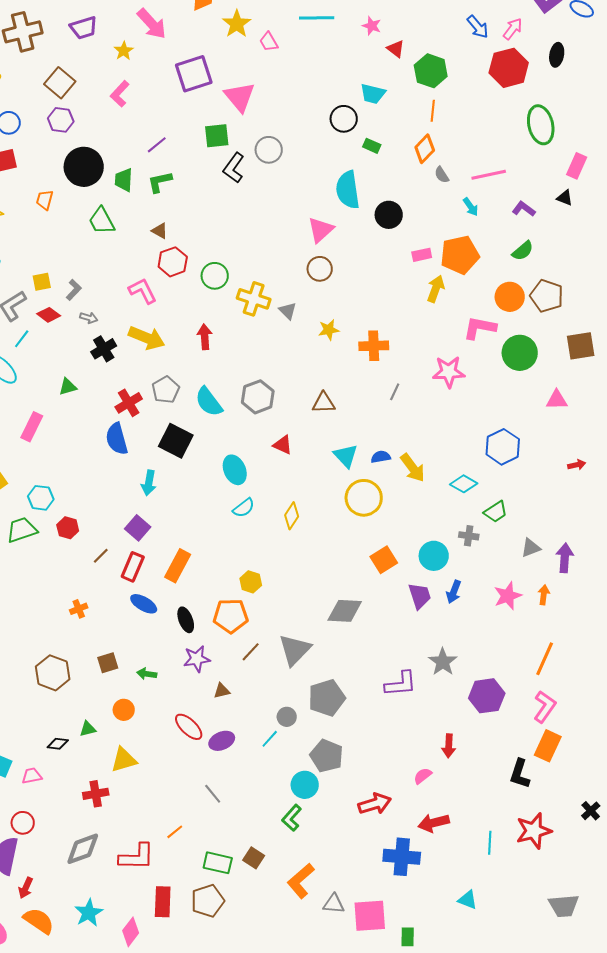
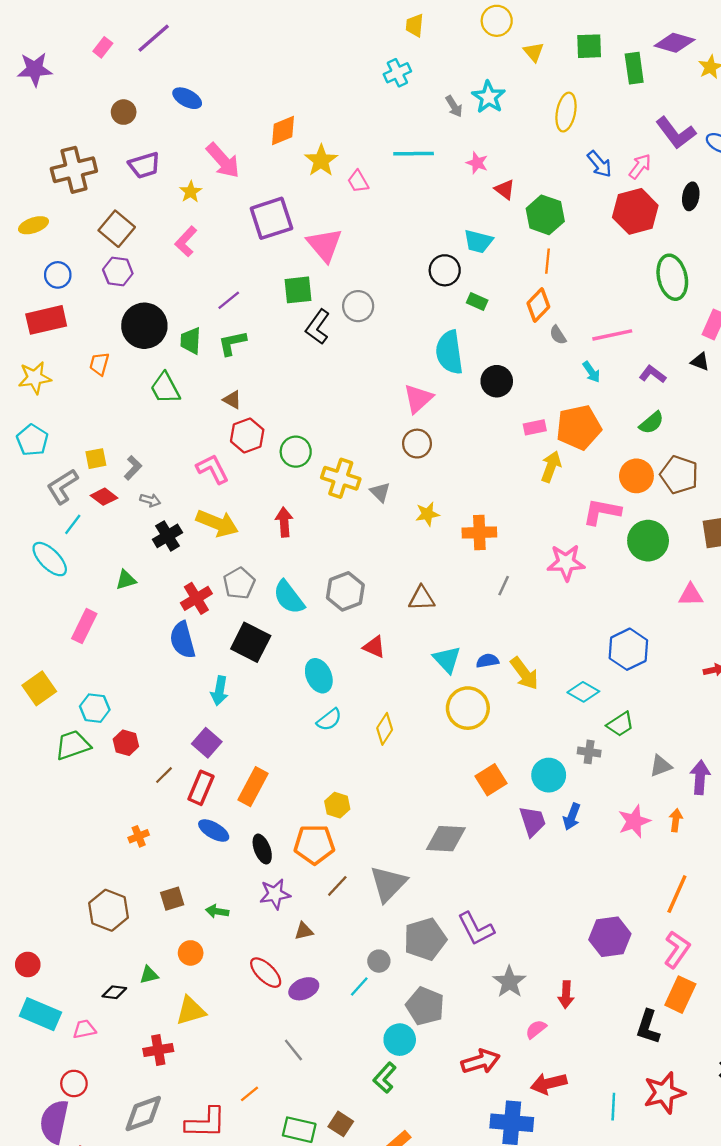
gray star: (443, 662) -> (509, 982), moved
purple L-shape: (401, 684) -> (476, 929), moved, turned 68

